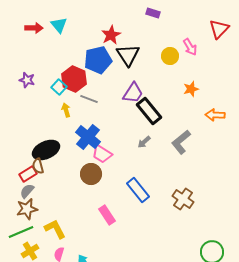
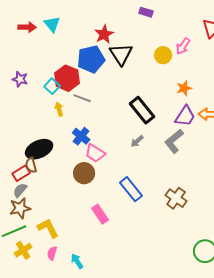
pink arrow: (190, 47) -> (183, 46), turned 66
purple trapezoid: (133, 93) -> (185, 116), moved
blue cross: (88, 137) -> (81, 136), size x0.7

